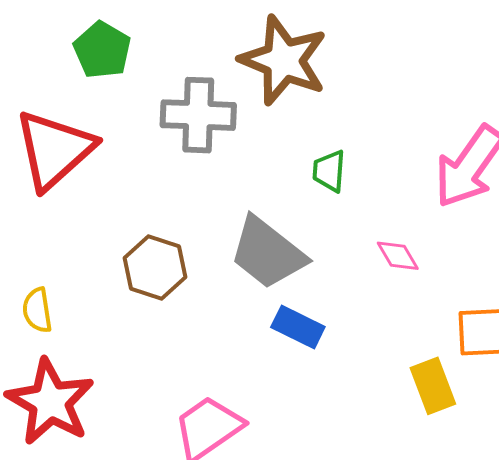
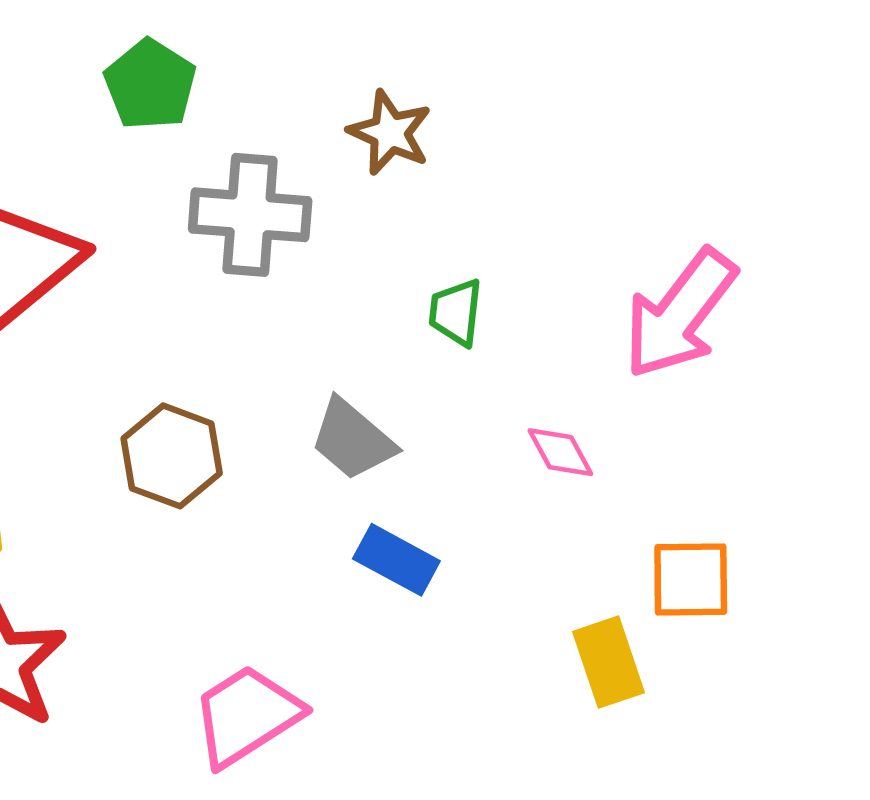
green pentagon: (102, 50) -> (150, 85), moved
brown star: (284, 60) -> (390, 133), size x0.6
gray trapezoid: (268, 253) -> (352, 440), size x0.7

